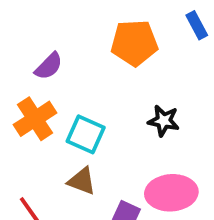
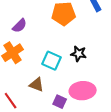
cyan square: (86, 134) -> (52, 61), moved

